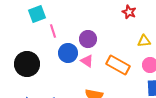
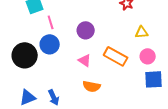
blue circle: (68, 53) -> (50, 44), moved
pink triangle: (87, 61) -> (85, 60), moved

